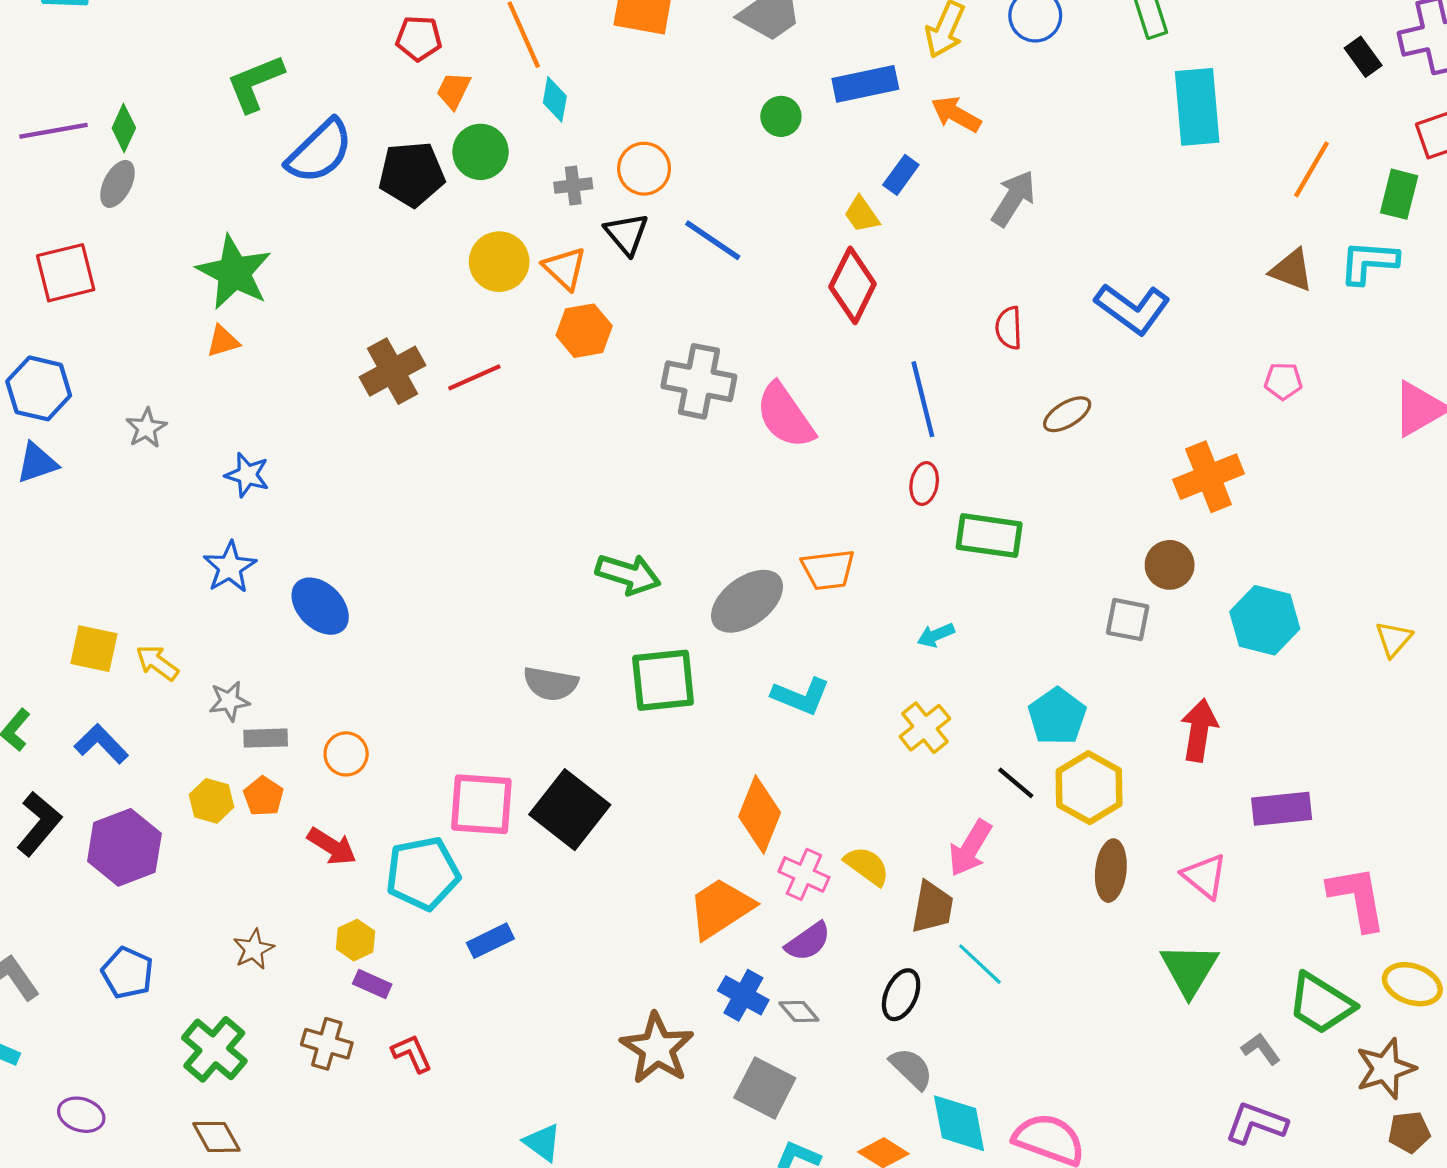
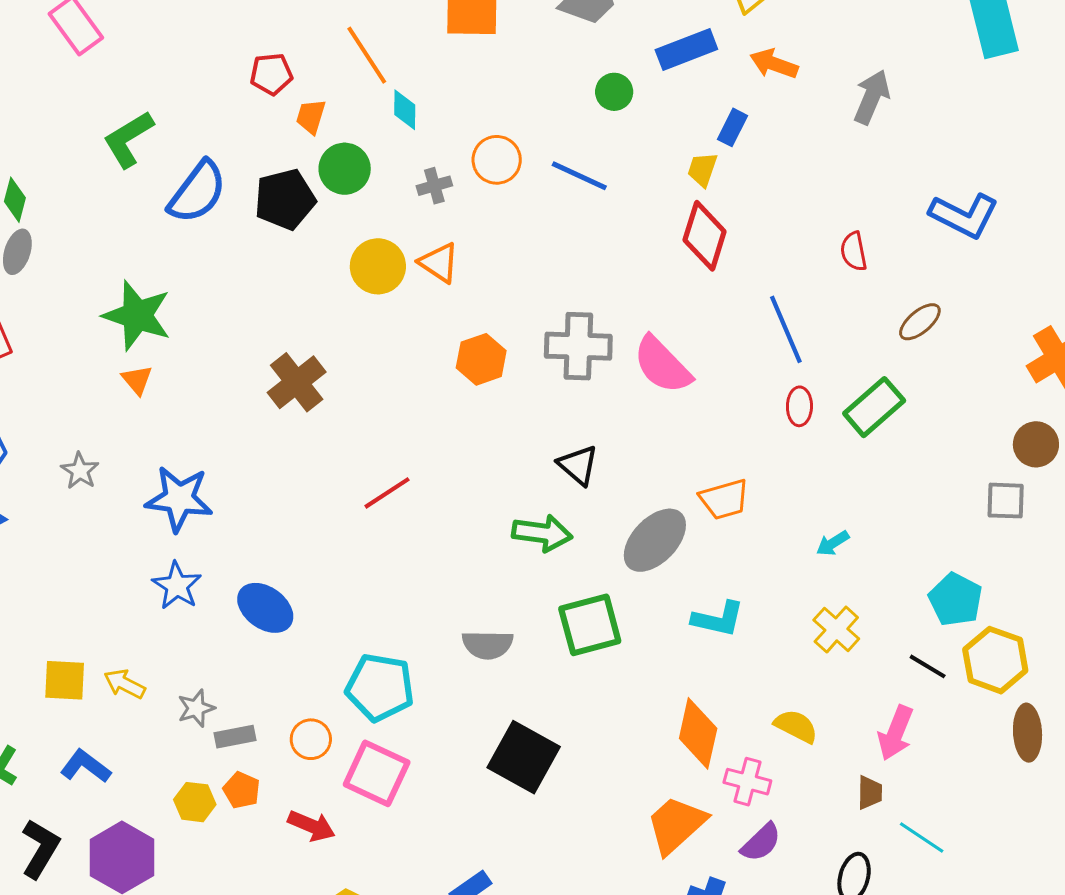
gray arrow: (1013, 198) -> (872, 97), moved
yellow trapezoid: (862, 214) -> (702, 169), turned 63
black triangle: (627, 234) -> (578, 465), moved
blue line: (713, 240) -> (579, 176), moved
orange hexagon: (584, 331) -> (481, 359), moved
orange triangle: (223, 341) -> (137, 380), turned -44
red line: (474, 377) -> (387, 493), moved
blue star: (247, 475) -> (179, 499), size x1.6
green rectangle: (989, 536) -> (874, 407), moved, turned -40
pink square: (481, 804) -> (377, 773), moved, turned 30
yellow semicircle: (867, 866) -> (796, 726), moved
cyan pentagon: (423, 873) -> (380, 687), moved, turned 30
brown trapezoid: (932, 907) -> (870, 793), size x0.7

